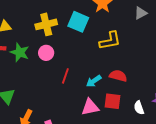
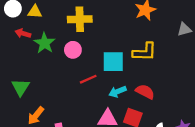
cyan square: (78, 22) -> (113, 62), moved, turned -35
red line: (65, 76) -> (88, 79), turned 35

